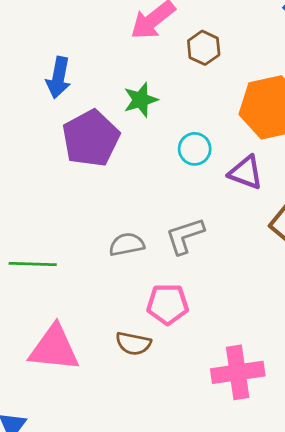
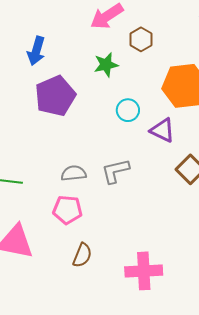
green star: (141, 100) -> (106, 65), moved
pink pentagon: (168, 304) -> (67, 210), moved
brown semicircle: (133, 343) -> (82, 255), moved, turned -85

